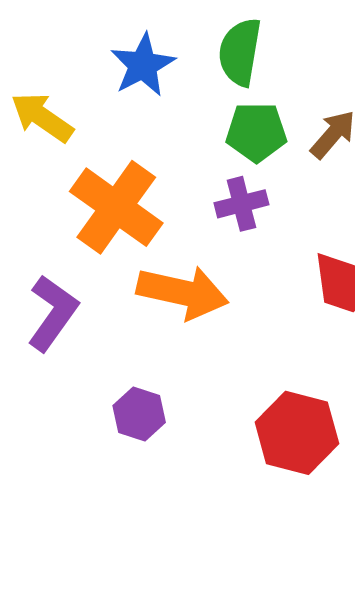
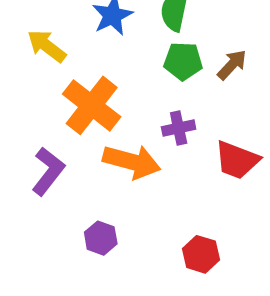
purple cross: (241, 204) -> (179, 128), moved
red hexagon: (297, 433) -> (201, 254), size x0.7

